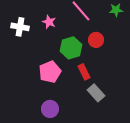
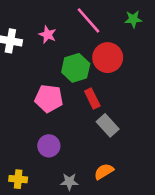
red circle: (96, 40) -> (108, 58), size x1.5
pink pentagon: (50, 72) -> (49, 99), turned 30

